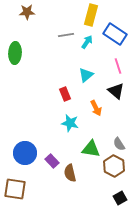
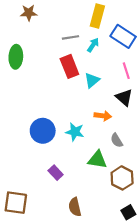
red rectangle: (65, 94) -> (69, 66), moved, size x1.5
orange arrow: (96, 108) -> (103, 116), turned -56
gray semicircle: (119, 144) -> (117, 140), moved
blue circle: (25, 153) -> (43, 131), moved
brown semicircle: (70, 173) -> (75, 207), moved

